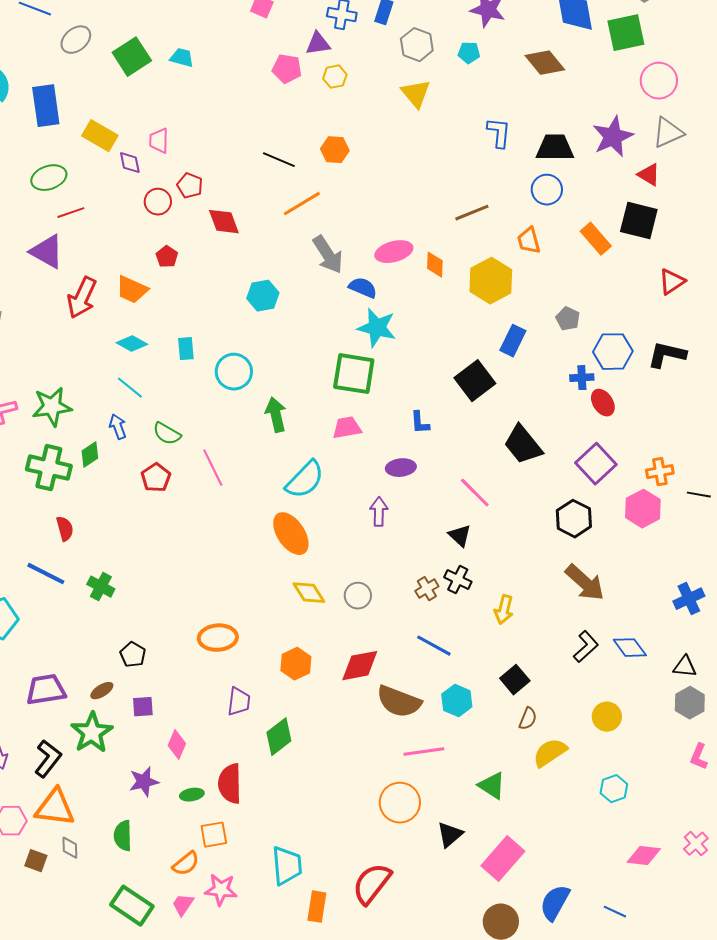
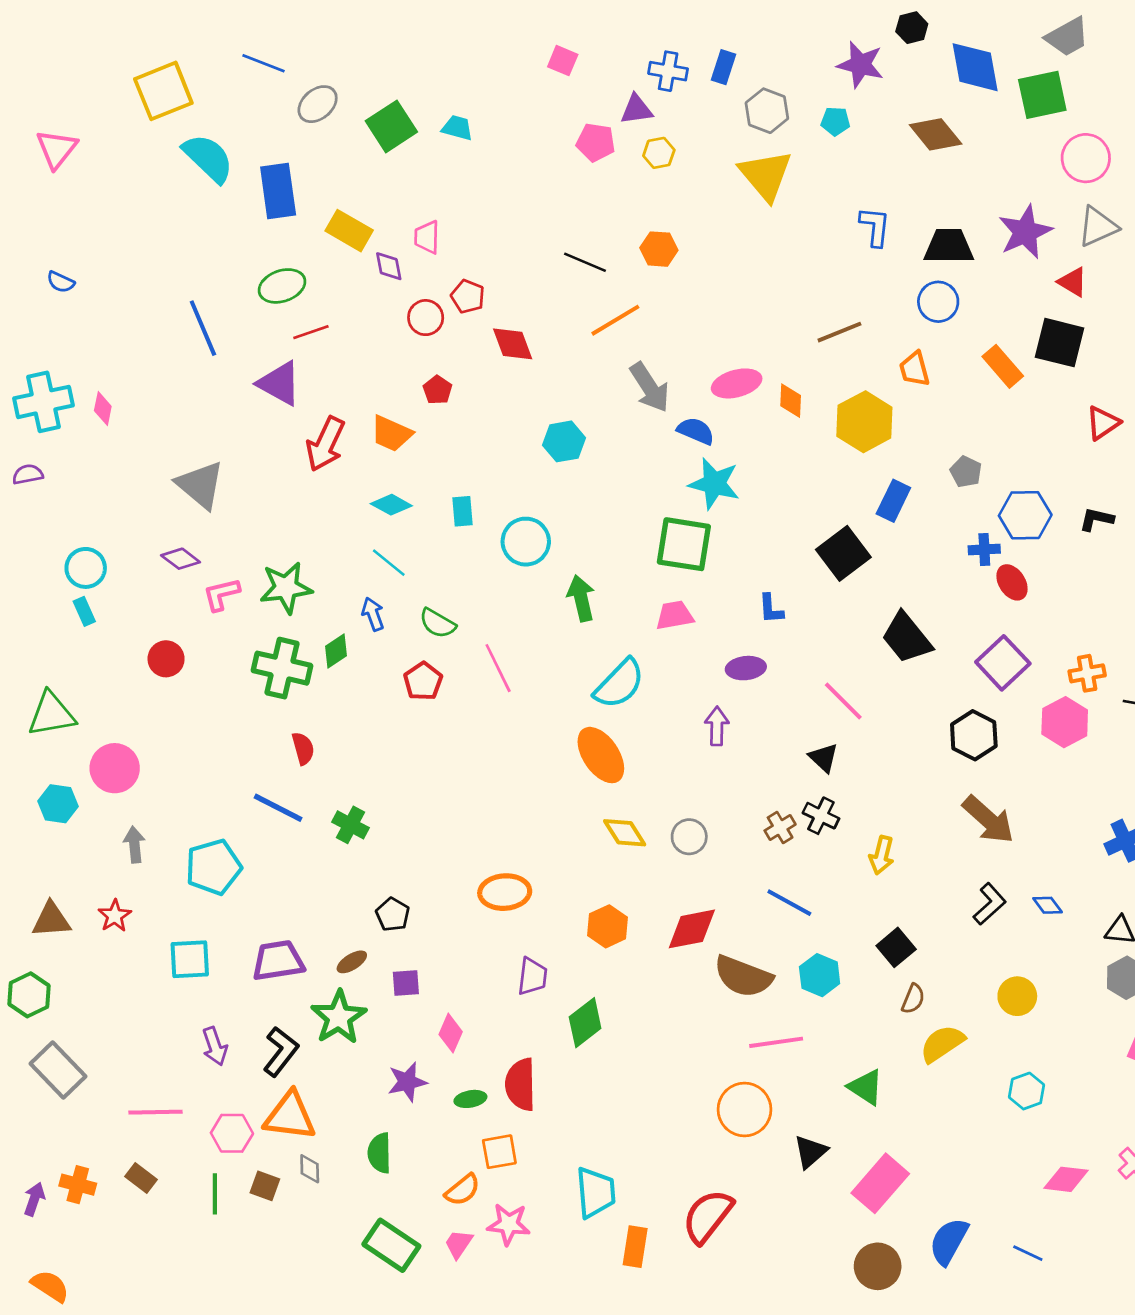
yellow triangle: (416, 94) -> (766, 175), size x1.4
black L-shape: (667, 355) -> (1096, 519), size x0.7
blue diamond: (630, 648) -> (1048, 905), size x0.7

